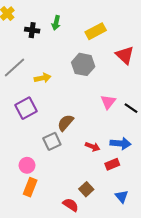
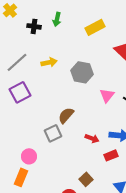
gray hexagon: (83, 64) -> (82, 72), moved
yellow arrow: (43, 78) -> (49, 62), moved
purple square: (26, 108) -> (20, 92), moved
orange rectangle: (30, 187) -> (21, 177), moved

